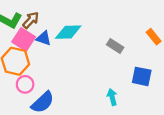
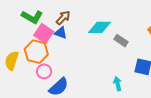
brown arrow: (31, 20) -> (63, 18), moved
cyan diamond: (68, 32) -> (99, 27), moved

